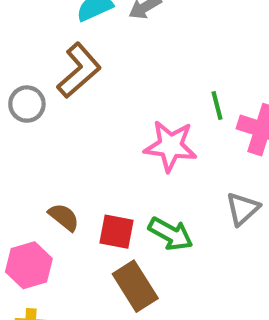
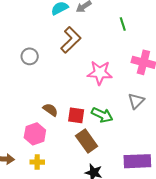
brown L-shape: (79, 70) -> (71, 40), moved
green line: (217, 105) -> (123, 24), moved

